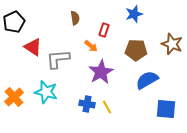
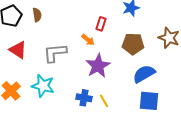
brown semicircle: (75, 18) -> (37, 15), moved
red triangle: (33, 47) -> (18, 50), moved
blue square: (166, 109) -> (149, 101), moved

